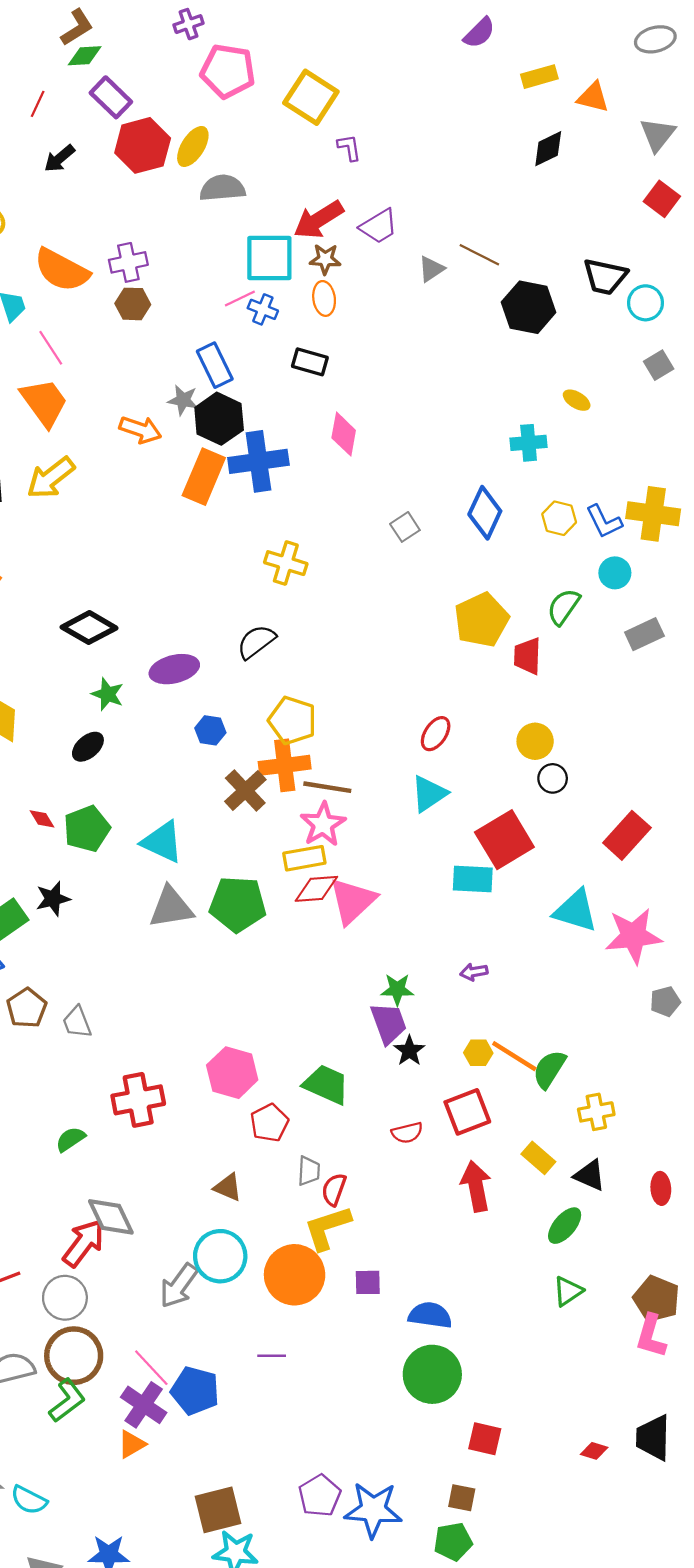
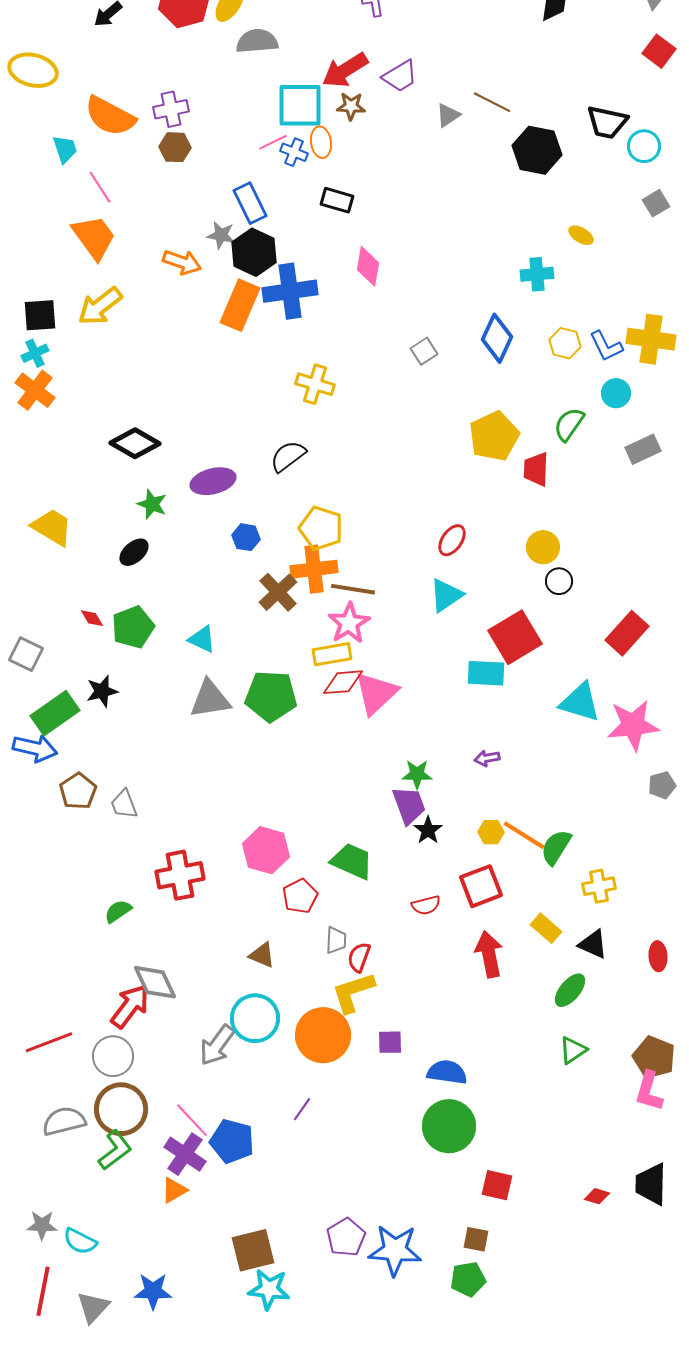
orange ellipse: (324, 298) -> (321, 142), moved
cyan triangle: (162, 842) -> (202, 639), size x0.7
purple line: (272, 1356) -> (302, 1109), turned -55

